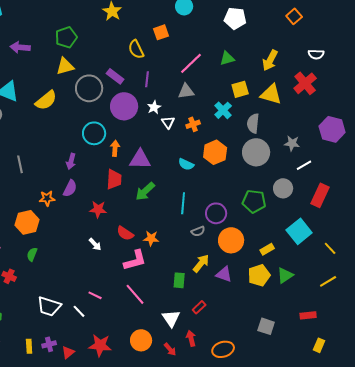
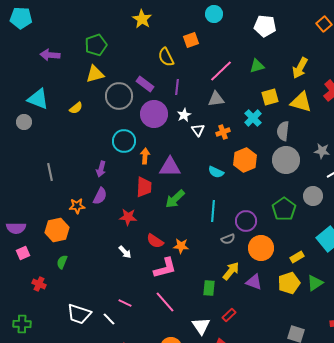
yellow semicircle: (46, 100) -> (76, 108), size x0.6
green pentagon: (254, 201) -> (284, 209), turned 30

